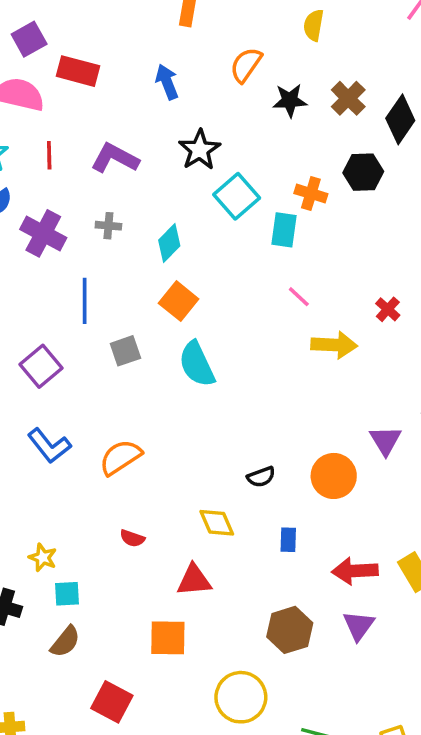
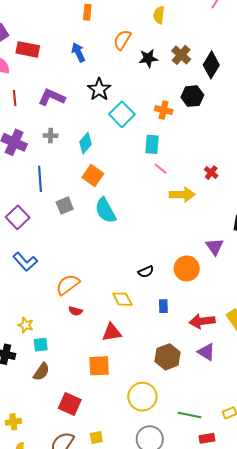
cyan rectangle: (284, 230) -> (152, 144), moved
orange semicircle: (121, 457) -> (68, 285), moved
purple triangle: (359, 626) -> (206, 352), turned -30

